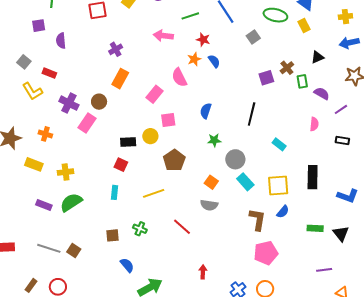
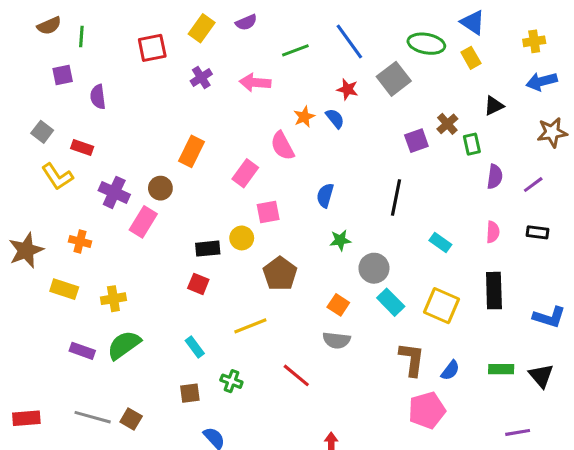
gray square: (253, 37) -> (394, 79), size x1.5
red star: (203, 40) -> (347, 89), moved
purple cross: (116, 49) -> (201, 77), moved
purple semicircle: (322, 93) -> (495, 177), moved, turned 70
pink semicircle: (314, 124) -> (493, 232), moved
yellow square: (278, 185) -> (441, 306), turned 30
cyan rectangle: (115, 192) -> (195, 347), moved, turned -40
blue semicircle: (283, 212) -> (450, 370), moved

